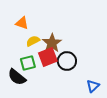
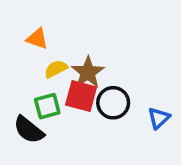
red square: (48, 57) -> (81, 96), turned 36
blue triangle: (93, 86) -> (159, 118), moved

